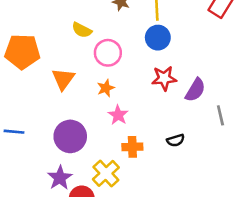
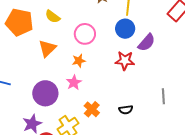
yellow semicircle: (82, 30) -> (53, 17), moved
purple semicircle: (195, 90) -> (147, 43), moved
pink star: (118, 115) -> (74, 82), moved
orange cross: (132, 147) -> (92, 109), turned 35

